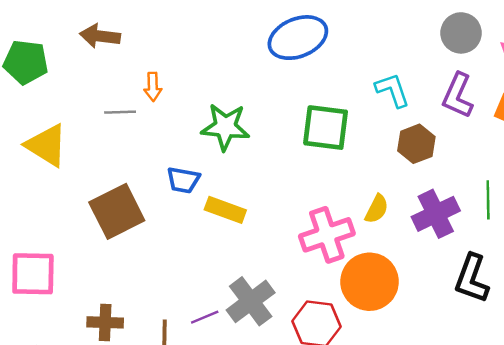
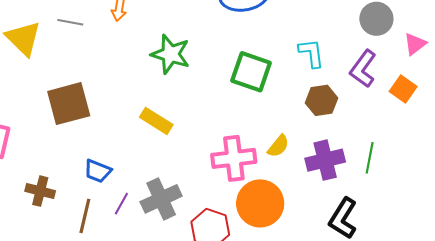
gray line: (120, 112) -> (70, 22), moved
blue trapezoid: (183, 180) -> (98, 171), moved
purple line: (205, 317) -> (121, 204), turned -50

